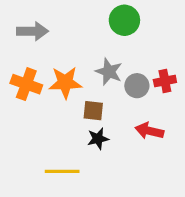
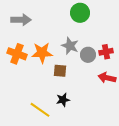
red arrow: (149, 131) -> (107, 78), moved
black star: (98, 139) -> (63, 100), moved
yellow line: (62, 171) -> (40, 110), turned 35

